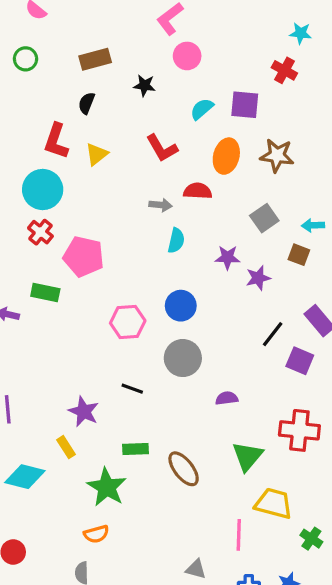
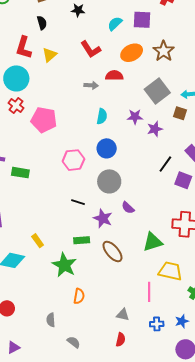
black semicircle: (87, 103) -> (42, 23), turned 144
brown star: (277, 155) -> (164, 51), turned 30
orange ellipse: (226, 156) -> (132, 53), turned 50
gray square: (264, 218) -> (157, 91), size x1.4
cyan semicircle: (176, 241) -> (102, 116), moved
green rectangle: (45, 292) -> (20, 173), moved
purple semicircle: (227, 398) -> (128, 208), moved, turned -128
purple star: (84, 412) -> (103, 218), moved
green triangle: (247, 456) -> (153, 242), turned 35
orange semicircle: (96, 534) -> (79, 296), moved, turned -63

